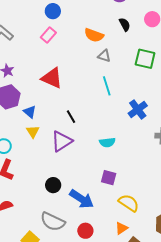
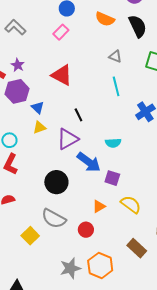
black semicircle: (125, 24) -> (138, 26), size x1.6
orange semicircle: (94, 35) -> (105, 19), moved
yellow triangle: (33, 132) -> (39, 127), turned 40
black circle: (53, 185) -> (56, 182), size x1.5
blue arrow: (82, 199) -> (89, 162), moved
orange triangle: (121, 228) -> (99, 206), moved

